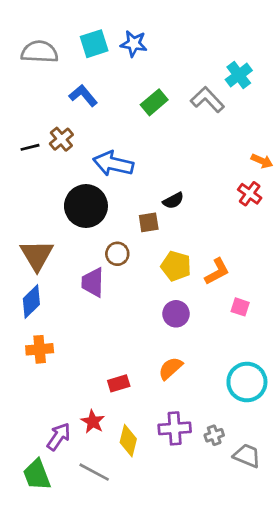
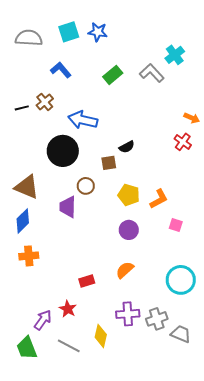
brown triangle: (37, 255) -> (27, 187), turned -36
gray cross: (214, 435) -> (157, 319), size x1.5
yellow diamond: (128, 441) -> (101, 336), moved

